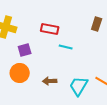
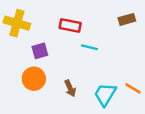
brown rectangle: (97, 24) -> (127, 19), turned 56
brown arrow: (50, 81) -> (70, 88), turned -112

